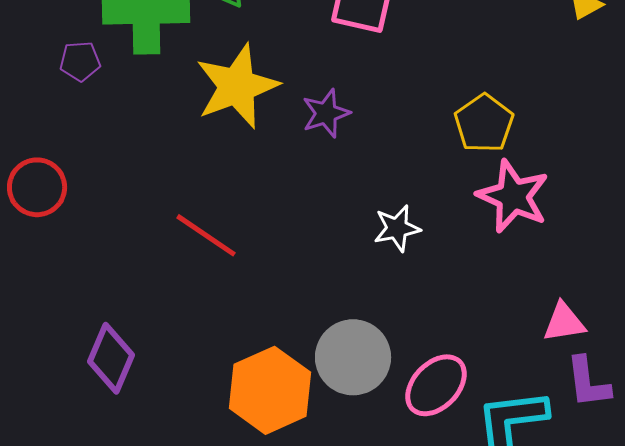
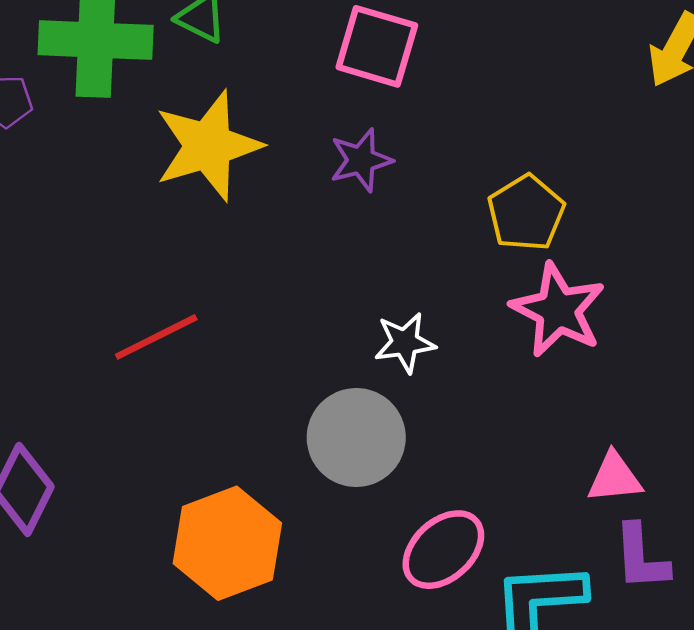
purple star: (326, 113) -> (361, 160), moved
red line: (206, 235) -> (156, 337), turned -64
gray circle: (353, 357) -> (356, 437), moved

